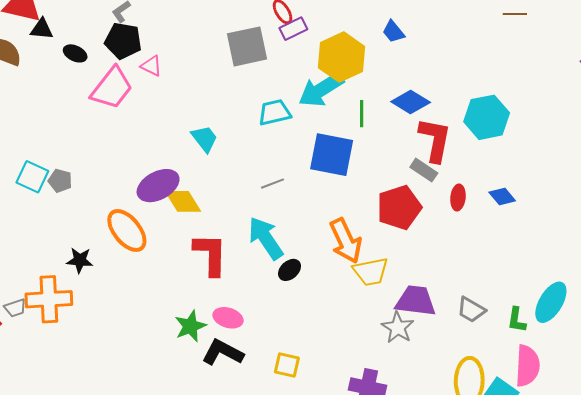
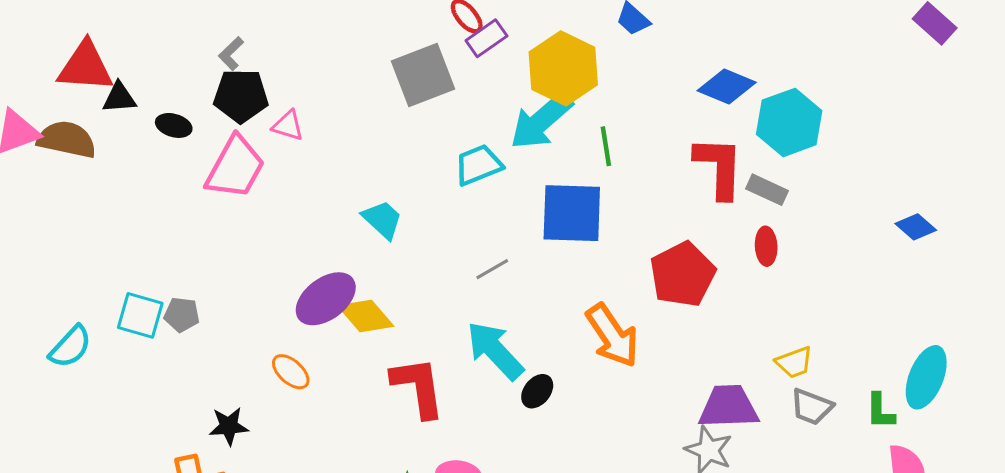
blue diamond: (411, 102) -> (727, 86), moved
gray rectangle: (424, 170) -> (767, 190), moved
blue diamond: (502, 197) -> (916, 227), moved
orange ellipse: (127, 230) -> (291, 372), size x0.6
yellow trapezoid: (371, 272) -> (794, 362), moved, size x0.7

